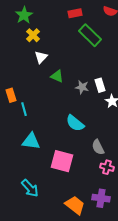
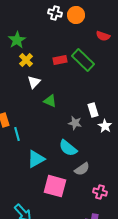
red rectangle: (75, 13) -> (60, 60), moved
gray star: (82, 87) -> (75, 123), moved
cyan triangle: (31, 141) -> (36, 159), moved, turned -36
gray semicircle: (98, 147) -> (82, 169), moved, turned -98

